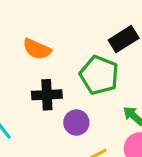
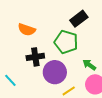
purple circle: (76, 123) -> (55, 72), size x1.5

